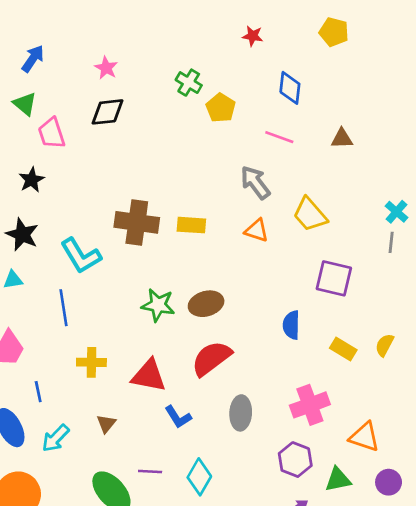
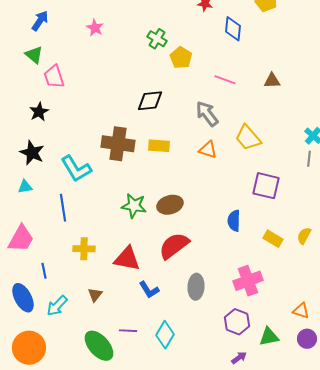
blue diamond: (290, 88) -> (233, 29), moved
black diamond: (107, 112) -> (150, 101), moved
orange triangle: (365, 437) -> (301, 311), moved, size x0.7

